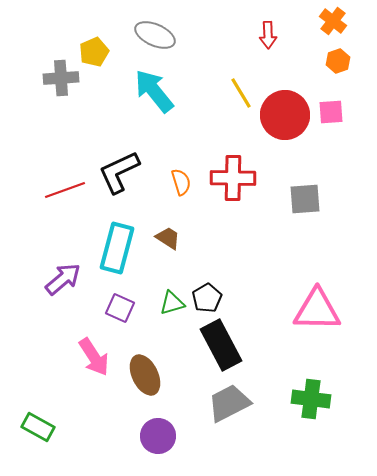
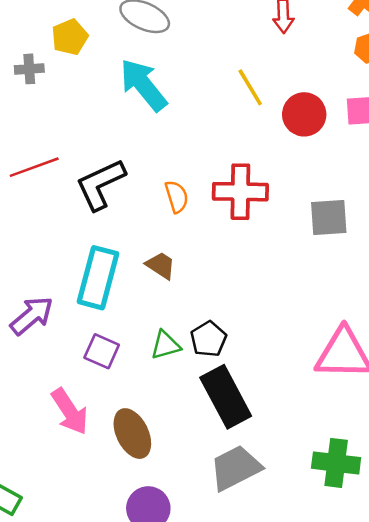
gray cross: (61, 78) -> (29, 69), size x0.7
red circle: (285, 115) -> (304, 114), size x0.7
red line: (65, 190) -> (34, 167), moved

